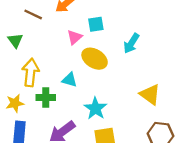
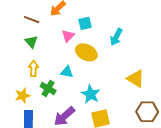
green triangle: (15, 40) -> (31, 42), moved
yellow arrow: (30, 73) -> (33, 69), size x0.7
green cross: (46, 97) -> (48, 89), turned 35

